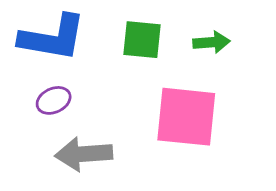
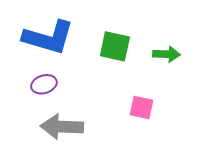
pink square: (186, 117) -> (142, 107), size x0.5

